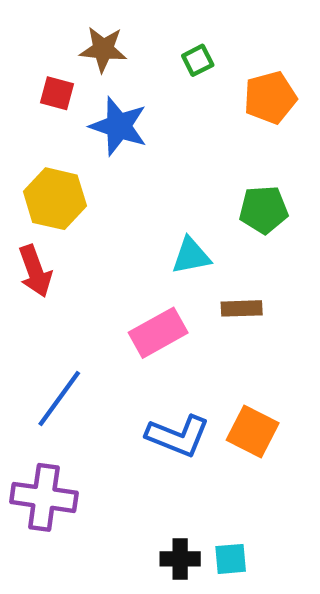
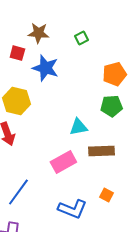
orange pentagon: (270, 98) -> (114, 74), moved
brown rectangle: (242, 308) -> (101, 151), size x1.4
orange square: (253, 431) -> (106, 195), moved, size x0.6

